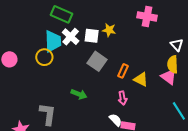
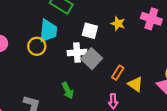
yellow star: (109, 30) -> (118, 24), moved
white cross: (71, 37) -> (77, 53), moved, turned 36
green arrow: (79, 94) -> (68, 91), turned 35

